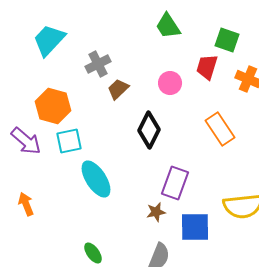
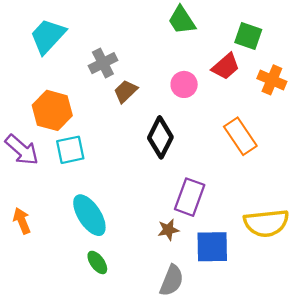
red trapezoid: (207, 67) -> (226, 66), turned -148
cyan ellipse: (96, 179) -> (89, 215), moved
green ellipse: (93, 253) -> (97, 262), moved

